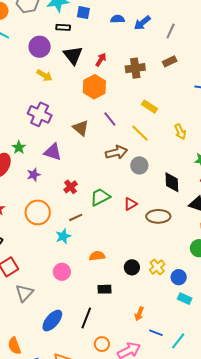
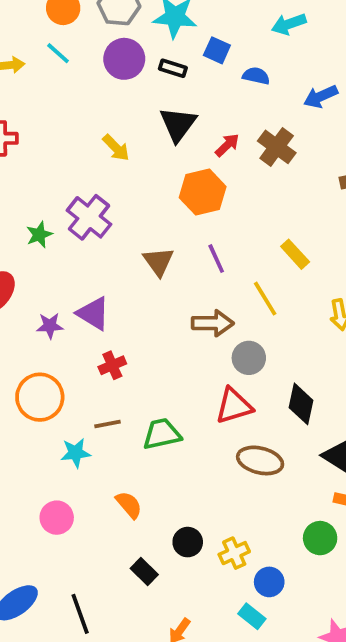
blue semicircle: (118, 19) -> (256, 76), moved
purple circle: (40, 47) -> (124, 59), moved
brown cross: (135, 68) -> (277, 147), moved, turned 30
green star: (19, 147) -> (39, 235), moved
purple triangle: (53, 152) -> (93, 313), moved
green trapezoid: (100, 197) -> (162, 434), moved
red triangle: (130, 204) -> (234, 406), moved, size x1.5
orange semicircle: (97, 256) -> (129, 505), turned 42
black rectangle: (105, 289) -> (144, 572), moved, turned 32
cyan rectangle: (185, 299) -> (252, 616), moved
black line: (86, 318) -> (80, 614), turned -55

